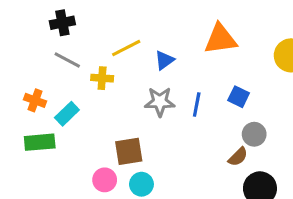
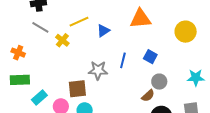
yellow cross: (102, 78) -> (62, 40), turned 32
gray star: (160, 102) -> (98, 70), moved
cyan rectangle: (67, 114) -> (39, 98), moved

